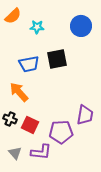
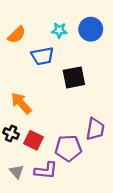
orange semicircle: (13, 16) -> (17, 35), moved
cyan star: (37, 27) -> (59, 30), moved
black square: (57, 59) -> (74, 77), moved
blue trapezoid: (29, 64) -> (42, 56), moved

